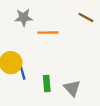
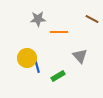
green rectangle: (47, 83) -> (58, 76), turned 64
gray triangle: (72, 88) -> (80, 56), moved

